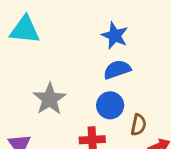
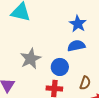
blue circle: (110, 105) -> (60, 67), moved

